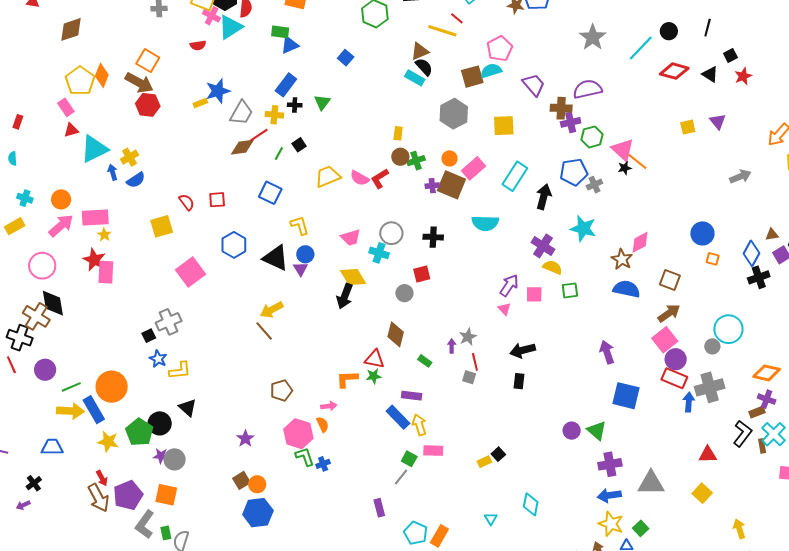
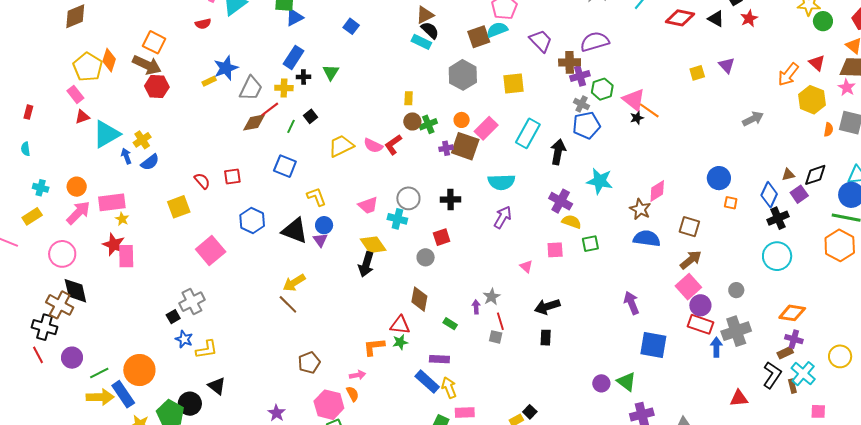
gray cross: (594, 185) -> (581, 104), moved, turned -35
purple arrow: (509, 285) -> (503, 217), moved
cyan circle: (728, 329) -> (777, 256), moved

